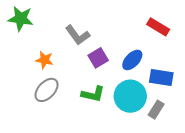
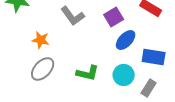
purple square: (98, 58) -> (114, 17), moved
cyan circle: (130, 96) -> (124, 75), size x0.7

